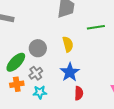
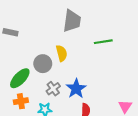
yellow semicircle: (68, 44) -> (62, 53), moved
gray cross: (36, 73) -> (53, 89), moved

